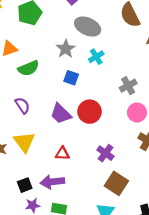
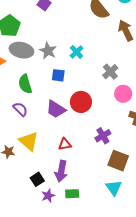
gray ellipse: (88, 27) -> (21, 50), moved
green semicircle: (28, 68) -> (25, 84), moved, turned 108
purple cross: (105, 153) -> (103, 136), turned 35
purple arrow: (52, 182) -> (61, 171), turned -60

